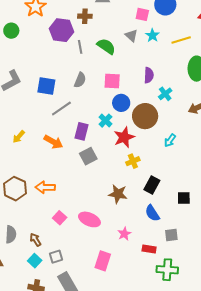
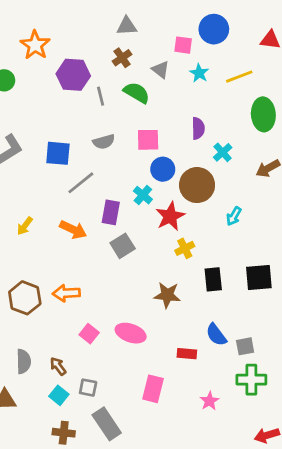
brown cross: (85, 16) -> (122, 58), moved, turned -32
gray triangle: (131, 36) -> (161, 70), moved
gray semicircle: (80, 80) -> (104, 142), turned 56
black rectangle: (152, 185) -> (213, 279), turned -30
black square: (184, 198) -> (259, 277), moved, size x1.5
blue semicircle: (152, 213) -> (216, 335), moved
pink star: (124, 234) -> (209, 401), moved
red rectangle: (149, 249) -> (187, 354), moved
gray square: (56, 257) -> (88, 388), turned 32
green cross: (167, 270) -> (251, 380), moved

